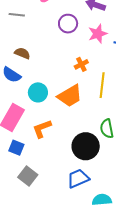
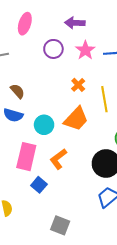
brown semicircle: (22, 53) -> (17, 91), turned 42
blue square: (16, 148) -> (39, 185), turned 35
gray square: (28, 176) -> (60, 225), moved

